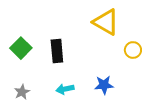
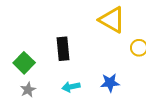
green square: (21, 48) -> (24, 63), moved

